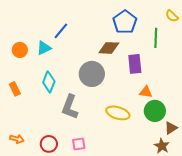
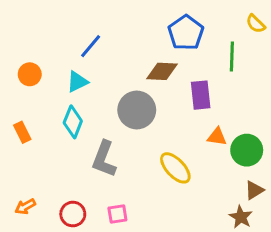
cyan triangle: (44, 48) -> (77, 82), moved
green circle: (155, 111) -> (247, 150), moved
yellow ellipse: (118, 113) -> (175, 168), turned 30
orange arrow: (17, 139) -> (25, 207), turned 136

